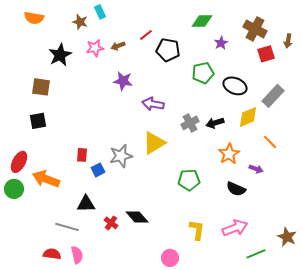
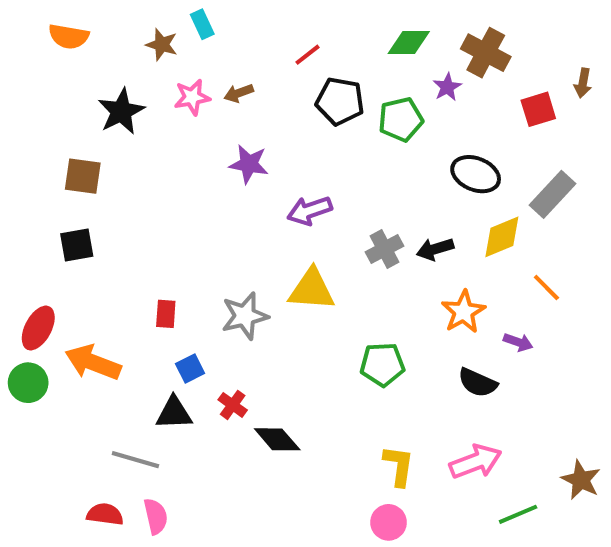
brown cross: (255, 29) -> (486, 53), moved
red line: (146, 35) -> (308, 55), moved
green pentagon: (203, 73) -> (401, 119), moved
purple arrow: (153, 104) -> (310, 211), turned -30
yellow triangle: (154, 143) -> (312, 290), turned 35
blue square: (98, 170) -> (190, 368), moved
red cross: (111, 223) -> (233, 405), moved
pink circle: (170, 258) -> (389, 522), moved

